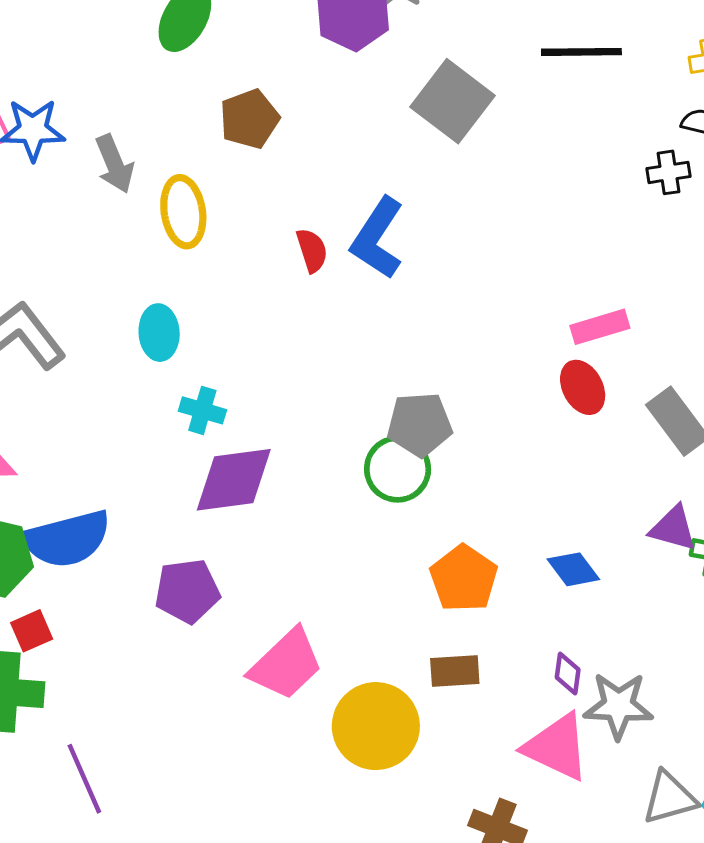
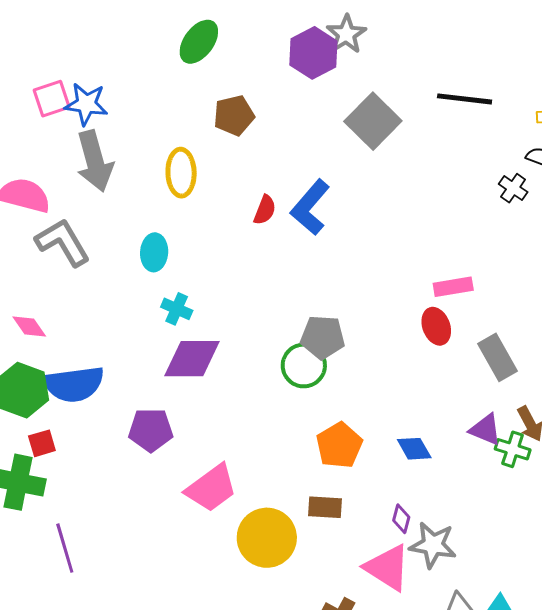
gray arrow: (114, 164) -> (95, 161), moved, size x1.5
black cross: (669, 172) -> (513, 188), turned 36
red semicircle: (312, 250) -> (265, 210), turned 32

